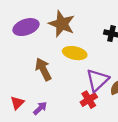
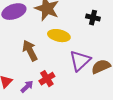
red cross: (89, 100) -> (47, 79), moved

